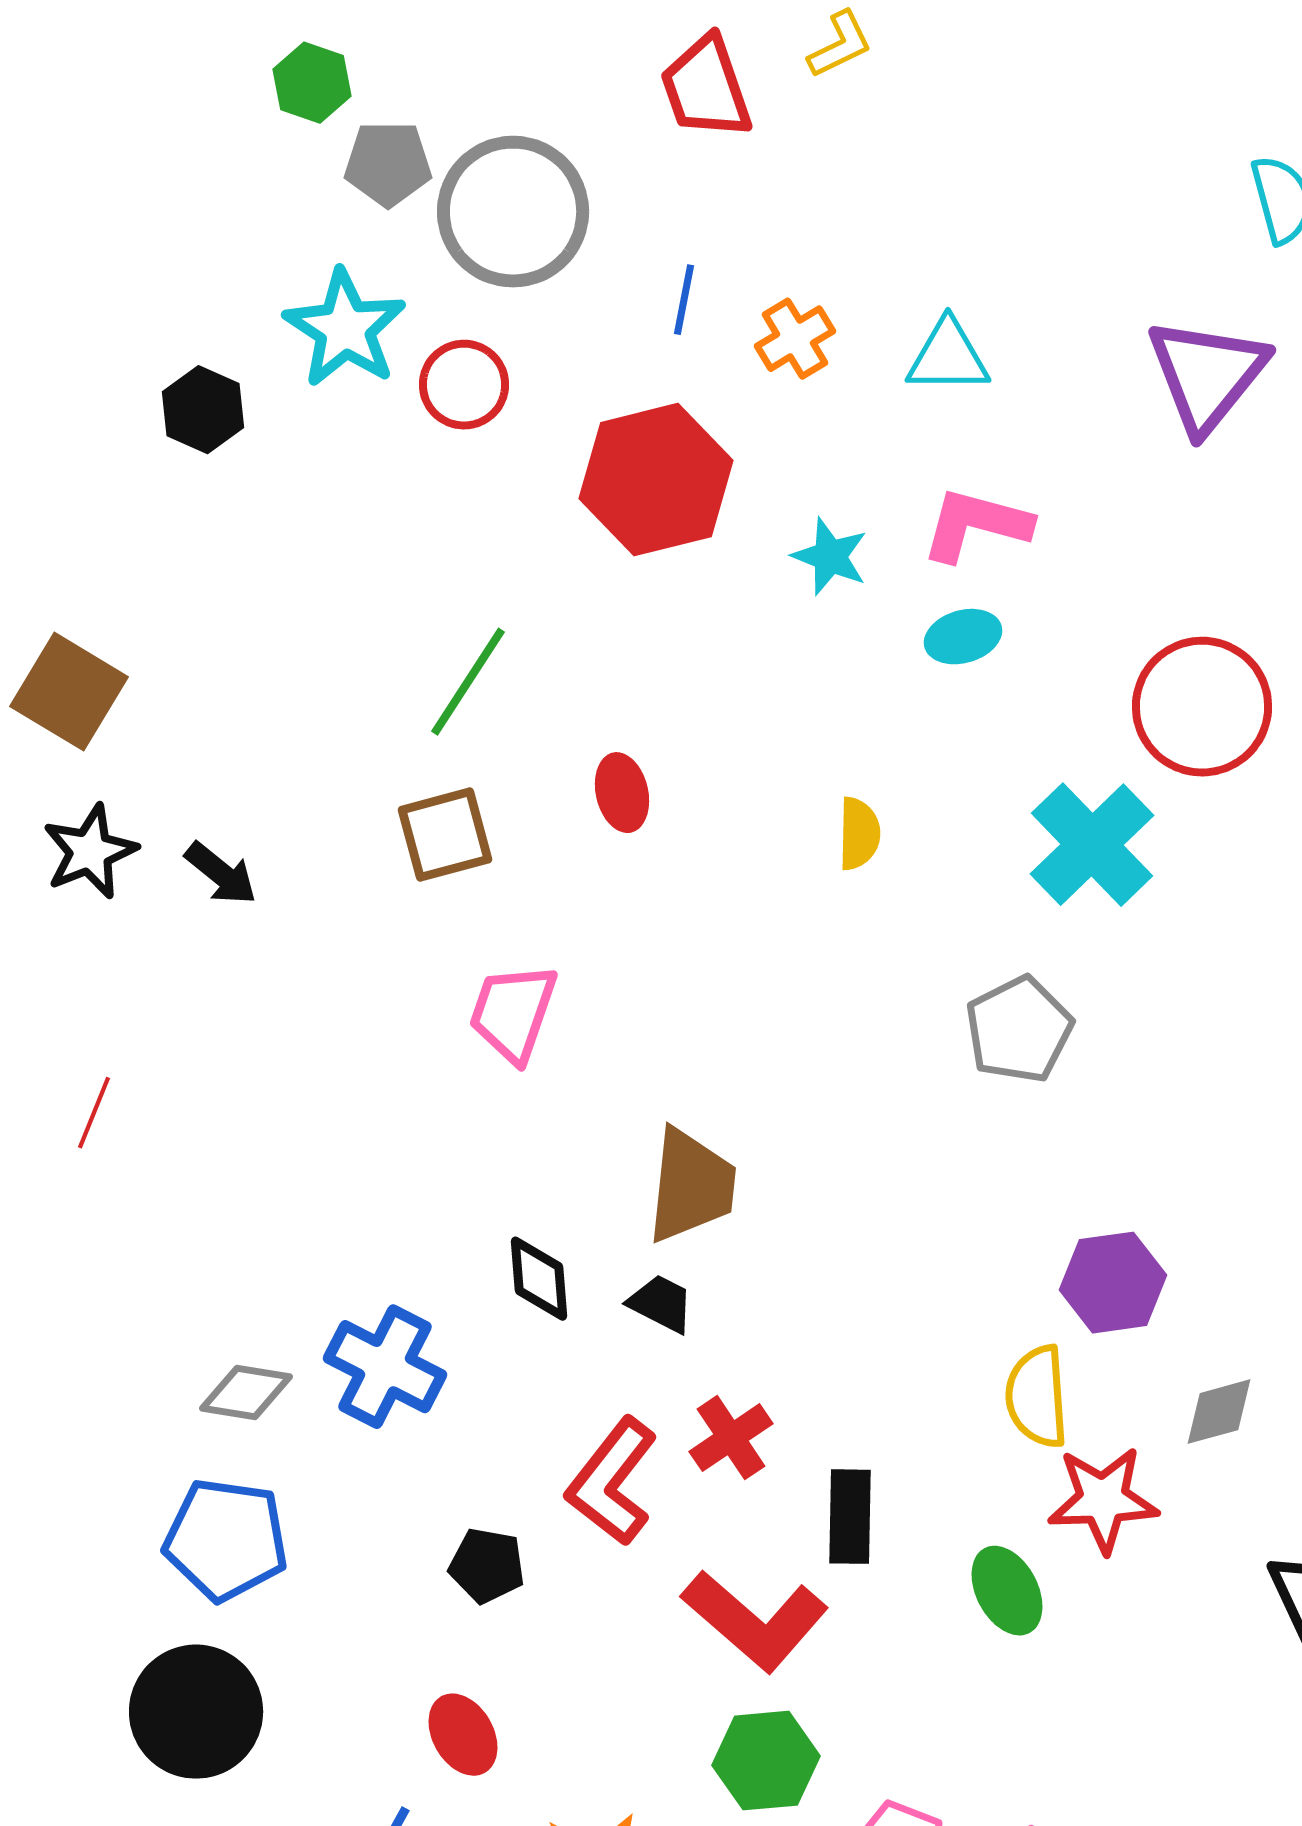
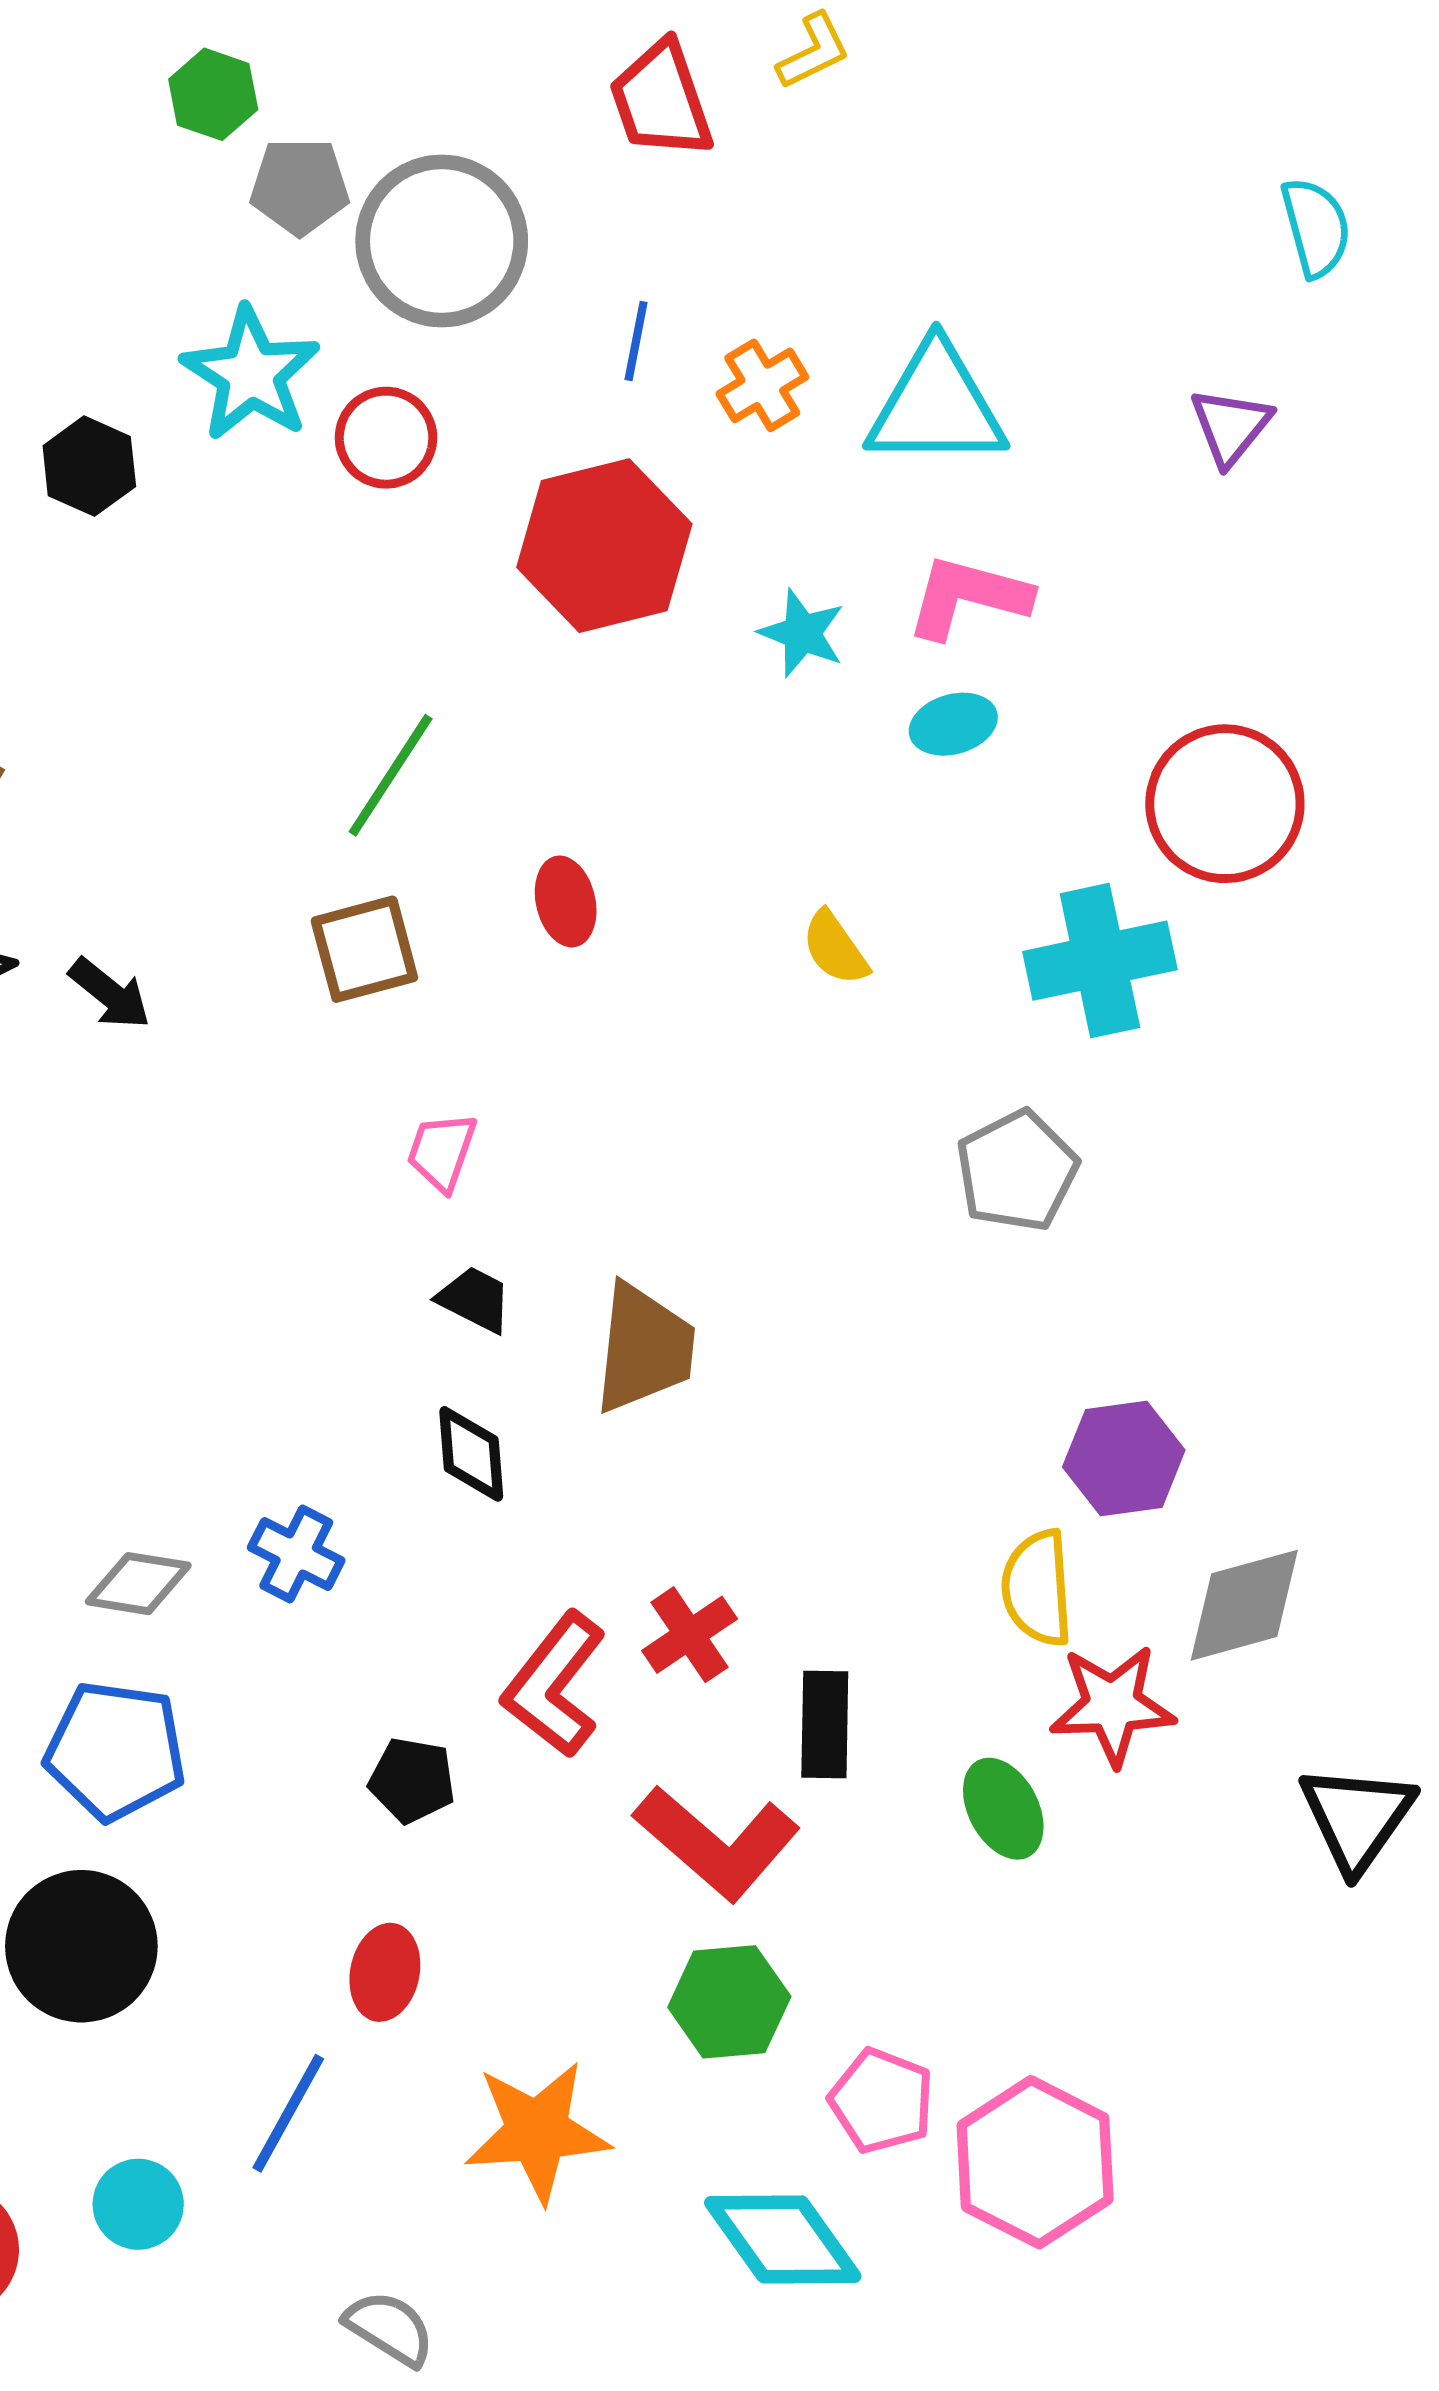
cyan triangle: (948, 357) -> (936, 406), size x1.5
purple triangle: (1207, 375) -> (1231, 426), size x0.6
yellow semicircle: (859, 834) -> (835, 948), turned 144
cyan cross: (1092, 845) -> (1100, 961), turned 32
pink trapezoid: (513, 1013) -> (442, 1152), size x0.7
black trapezoid: (661, 1304) -> (475, 1299), moved
blue cross: (385, 1367) -> (296, 1554), size x0.7
gray diamond: (1219, 1412) -> (1244, 1605), size x1.5
red ellipse: (463, 1735) -> (385, 1972), turned 42

